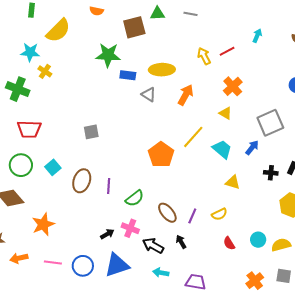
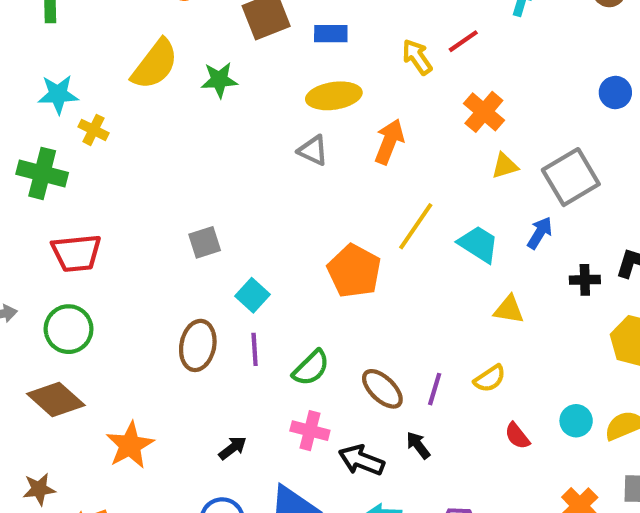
yellow semicircle: (58, 31) -> (155, 64), moved
green star: (108, 55) -> (219, 80), size x0.7
blue rectangle: (128, 75) -> (331, 34), moved
yellow triangle: (225, 113) -> (505, 166), moved, turned -40
cyan square: (53, 167) -> (253, 295), moved
black arrow: (107, 234) -> (233, 448), moved

